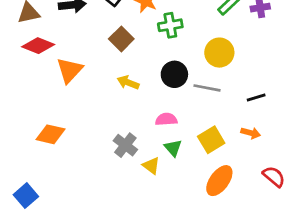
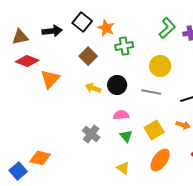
black circle: (174, 74) -> (117, 85), moved
orange diamond: (50, 134) -> (40, 158), moved
yellow triangle: (151, 166) -> (123, 168), moved

